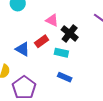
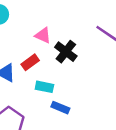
cyan rectangle: (61, 53) -> (44, 87), moved

